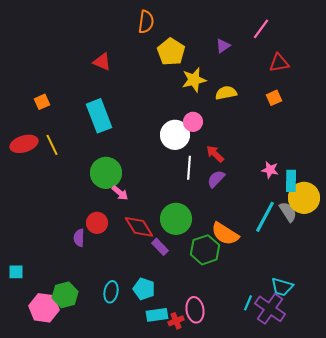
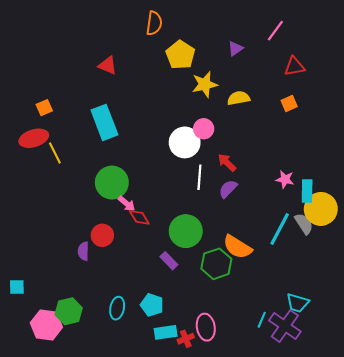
red ellipse: (24, 144) -> (34, 138), moved
red diamond: (139, 227) -> (139, 217), moved, size x0.7

